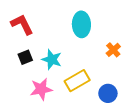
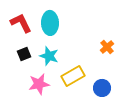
cyan ellipse: (81, 24) -> (50, 23), moved

